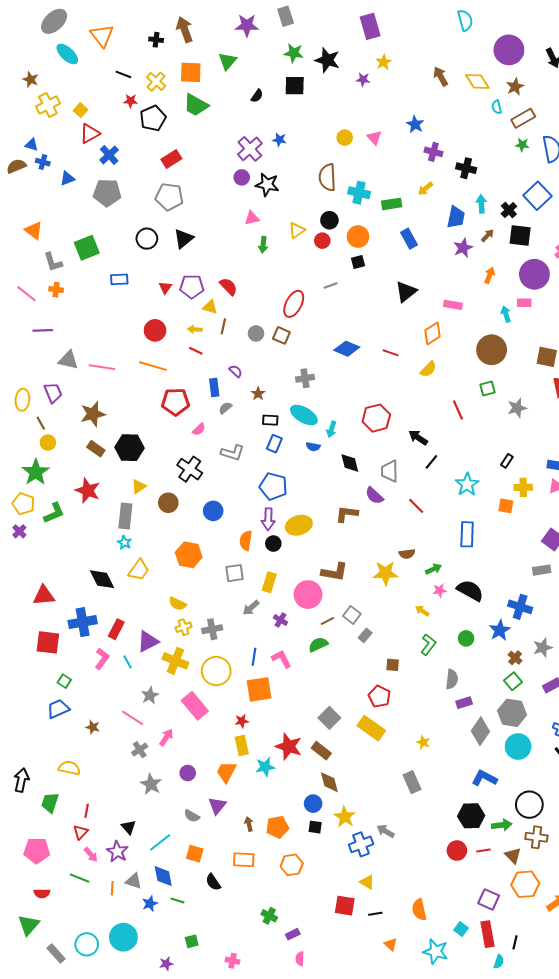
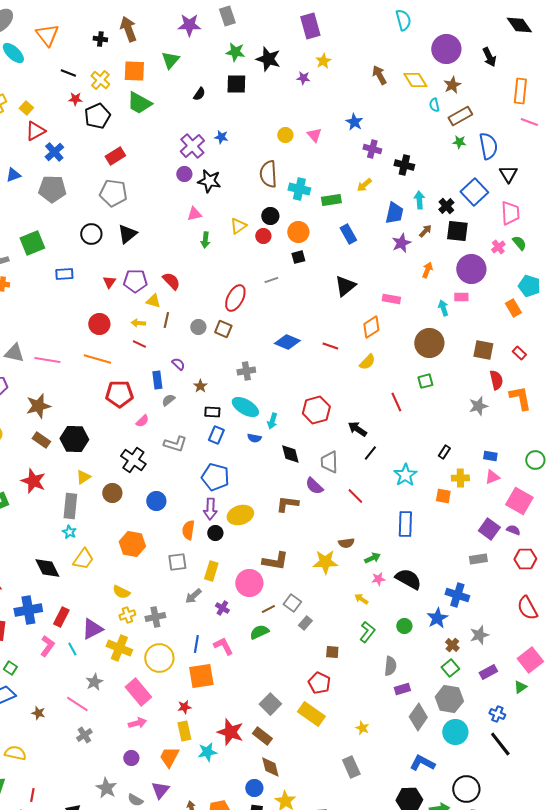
gray star: (517, 408) -> (478, 406), moved
pink arrow: (166, 737) -> (137, 723), moved, turned 42
gray star: (151, 784) -> (106, 788), moved

